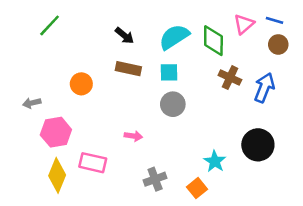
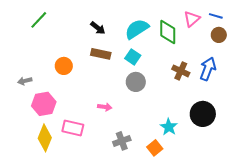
cyan square: (169, 72) -> (133, 57), turned 35
brown cross: (230, 78) -> (181, 71), moved

